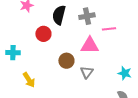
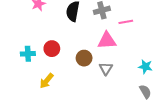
red circle: (43, 34) -> (52, 49), moved
yellow arrow: (29, 80) -> (47, 81), turned 77

